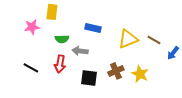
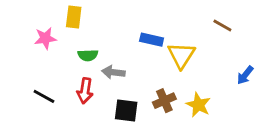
blue rectangle: (93, 28) -> (152, 40), moved
yellow triangle: (128, 39) -> (181, 55), turned -35
brown line: (154, 40) -> (222, 26), moved

